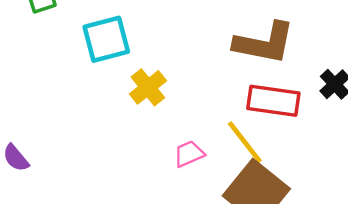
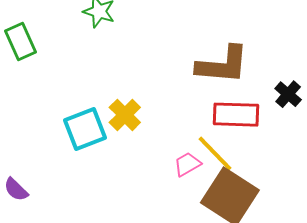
cyan square: (106, 39) -> (85, 129), moved
pink trapezoid: (189, 154) -> (187, 164), moved

